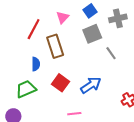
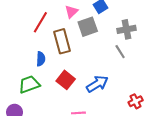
gray cross: (118, 18) -> (127, 29), moved
gray square: (92, 34) -> (88, 27), moved

